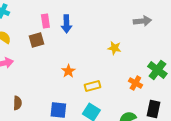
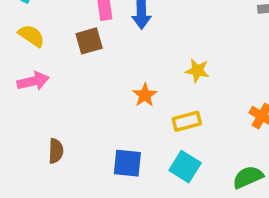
yellow star: (114, 48) -> (197, 71), moved

